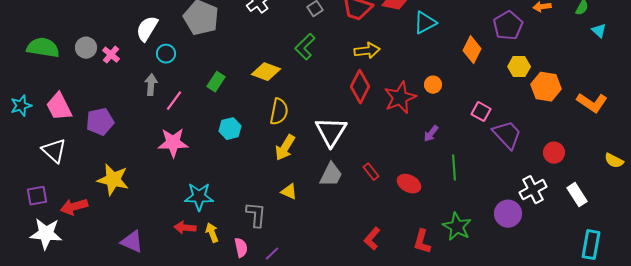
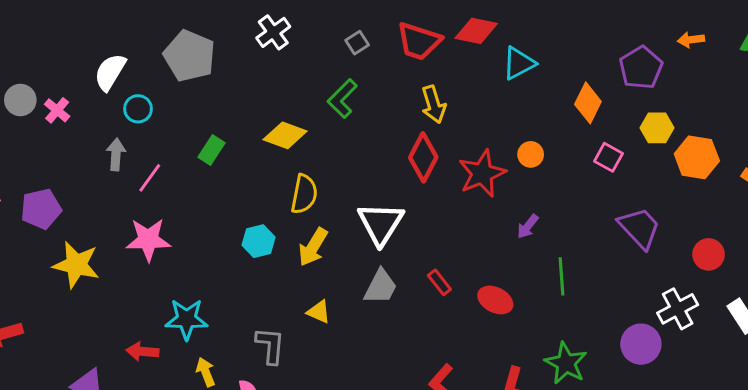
yellow arrow: (367, 51) -> (434, 104), turned 80
pink square: (481, 112) -> (609, 157), moved
cyan hexagon: (230, 129) -> (259, 241), moved
yellow star: (113, 180) -> (76, 265), moved
red arrow: (185, 228) -> (142, 351), moved

